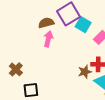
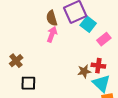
brown semicircle: (46, 23) -> (52, 18), turned -98

